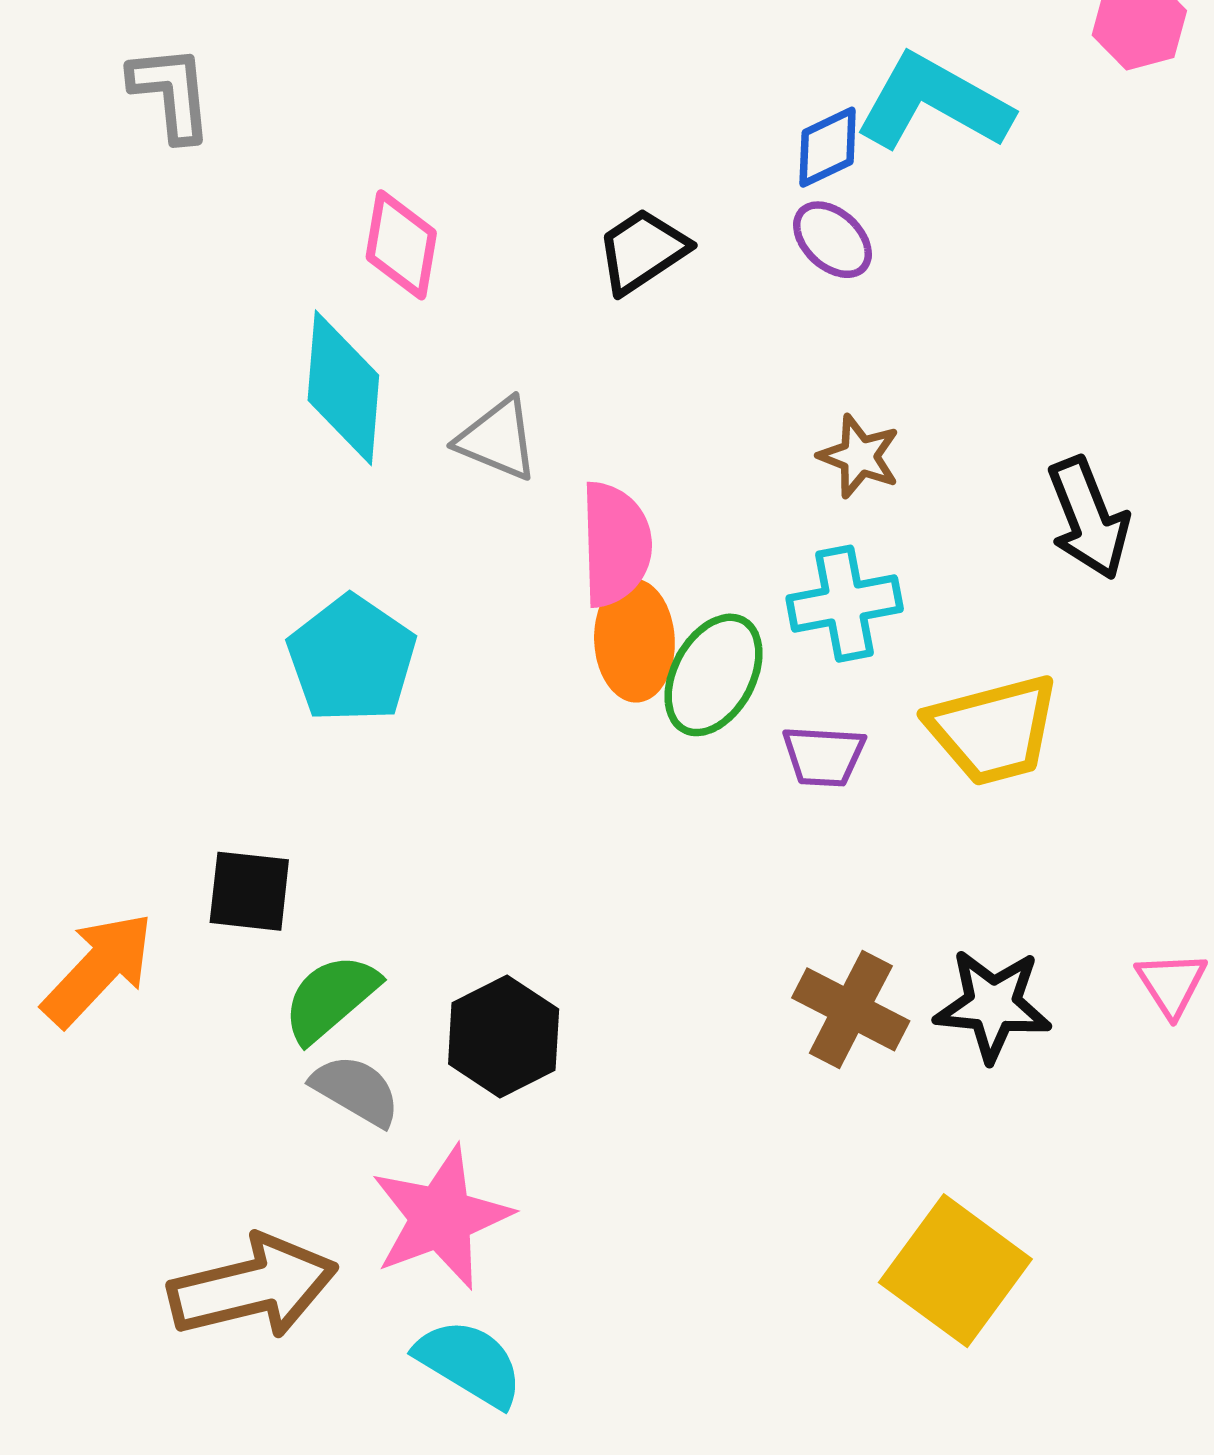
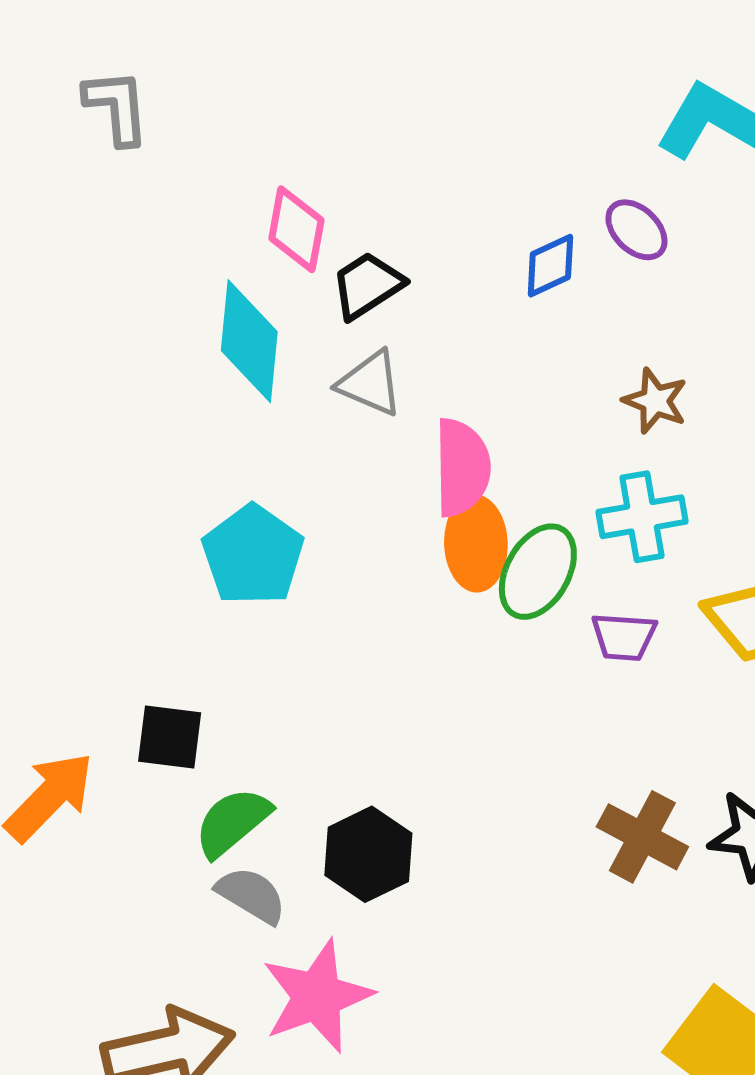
blue diamond: (828, 147) -> (550, 266), moved
black trapezoid: (642, 251) -> (367, 285), moved

